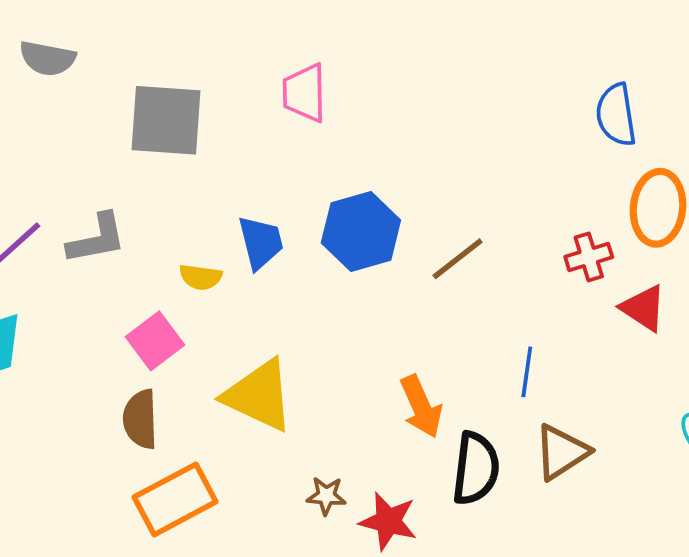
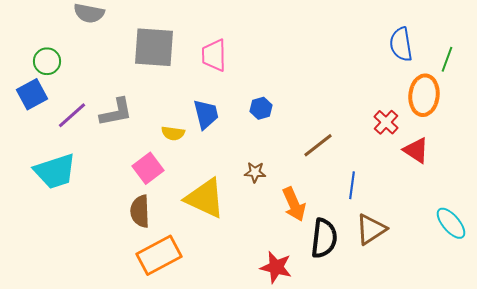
pink trapezoid: (304, 93) -> (214, 55), moved
blue hexagon: (361, 231) -> (261, 108), size x0.5
red cross: (589, 257) -> (386, 122), turned -30
brown line: (458, 259) -> (318, 145), moved
brown star: (326, 496) -> (255, 172), moved

